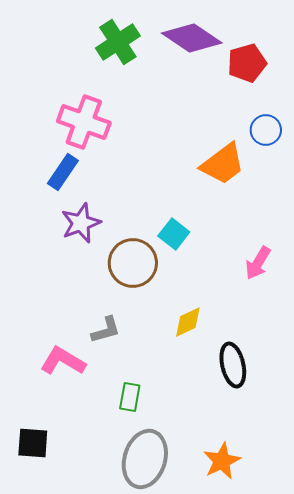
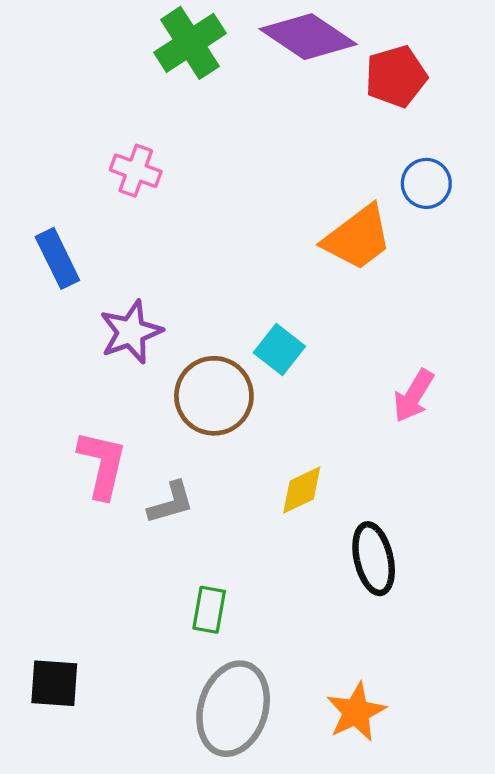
pink cross: (84, 122) -> (136, 171), size x0.6
blue rectangle: (63, 172) -> (57, 258), moved, turned -60
pink L-shape: (63, 361) -> (102, 464), moved, turned 72

